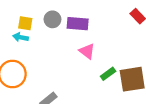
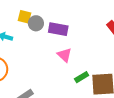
yellow square: (25, 23) -> (25, 17), moved

